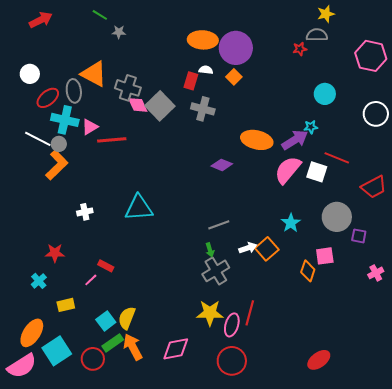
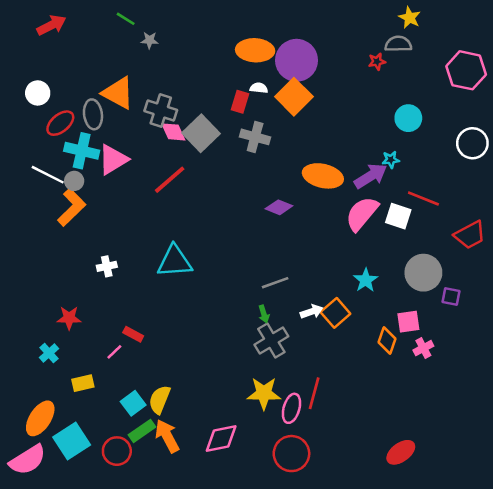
yellow star: (326, 14) -> (410, 18), turned -30
orange square: (234, 77) -> (294, 97), size x1.8
pink triangle: (90, 127) -> (113, 160), size x1.5
red line: (112, 140) -> (170, 180), moved, turned -36
pink cross: (376, 273) -> (423, 348), moved

